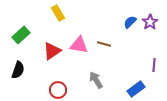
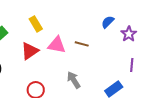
yellow rectangle: (58, 13) -> (36, 24), moved
purple star: (150, 22) -> (129, 34), moved

